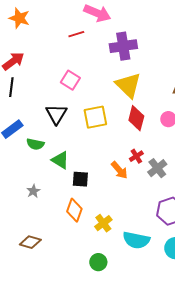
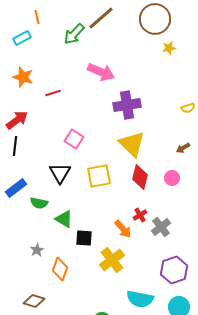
red line: (76, 34) -> (53, 93), moved
orange diamond: (74, 210) -> (60, 269), moved
yellow cross: (103, 223) -> (112, 260), moved, size x1.4

